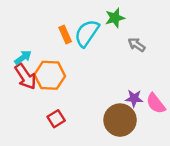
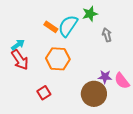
orange rectangle: (65, 34) -> (51, 27), turned -32
gray arrow: (137, 45) -> (107, 35), turned 40
orange hexagon: (50, 75) -> (58, 59), moved

